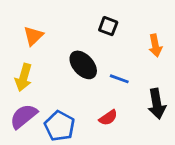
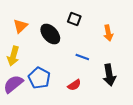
black ellipse: (83, 65) -> (50, 34), moved
blue pentagon: (60, 126) -> (39, 78), moved

